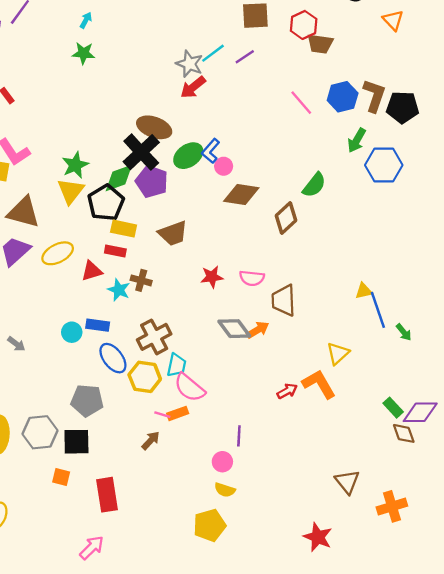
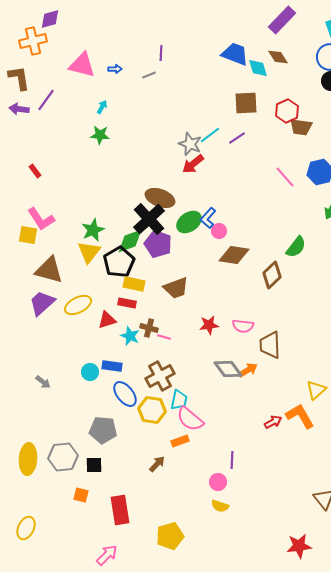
pink line: (162, 415) -> (164, 337), moved
black square: (76, 442) -> (94, 465), size x0.7
yellow pentagon: (209, 525) -> (170, 536), moved
red star: (318, 537) -> (299, 546), turned -30

